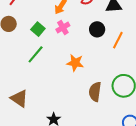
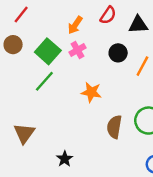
green square: (38, 29) -> (48, 51), size x1.5
brown triangle: (19, 98) -> (24, 133), turned 30

